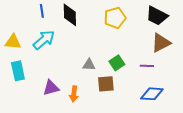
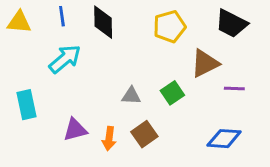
yellow triangle: (13, 42) -> (19, 22), moved
brown triangle: (161, 43) -> (205, 63), moved
purple line: (147, 66) -> (234, 88), moved
brown square: (106, 84) -> (144, 134), moved, turned -30

